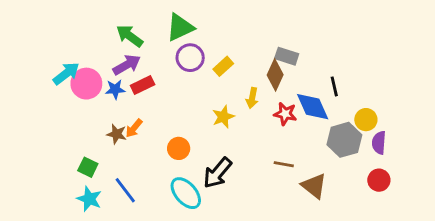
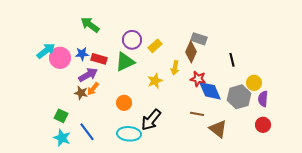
green triangle: (180, 27) -> (125, 62), moved
purple arrow: (127, 65) -> (88, 75), moved
red rectangle: (143, 85) -> (99, 59), turned 42
blue star: (115, 89) -> (82, 54), moved
blue diamond: (313, 107) -> (210, 91), moved
cyan ellipse: (186, 193) -> (129, 134), turned -45

